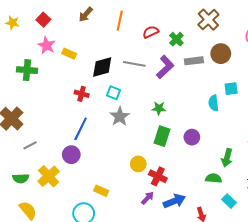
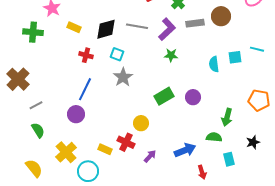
yellow rectangle: (69, 54) -> (74, 27), moved
cyan square: (231, 89) -> (235, 57), moved
green star: (159, 108) -> (171, 55), moved
green rectangle: (162, 136) -> (164, 96), turned 42
yellow cross: (49, 176) -> (66, 152), moved
red cross: (158, 176) -> (126, 142), moved
green semicircle: (21, 178) -> (38, 130), moved, turned -119
blue arrow: (174, 201) -> (185, 150), moved
cyan rectangle: (229, 201) -> (229, 159), turned 32

